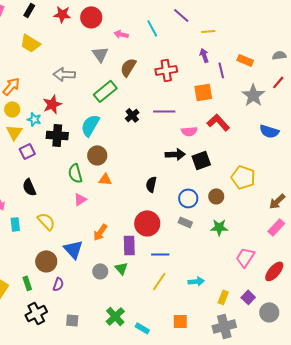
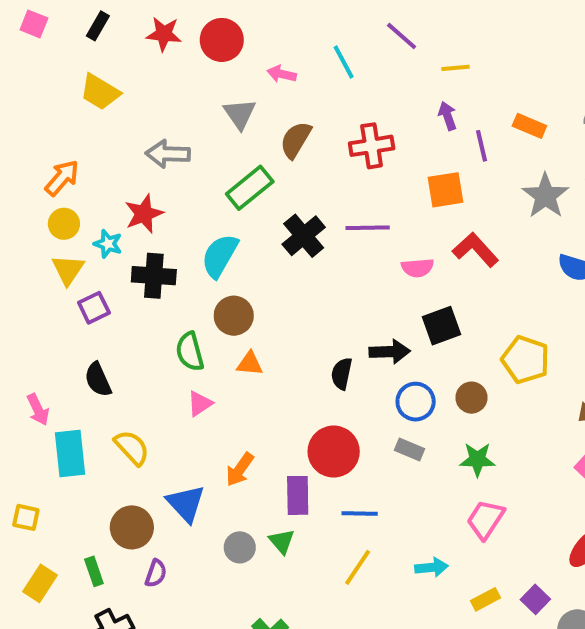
black cross: (132, 115) -> (304, 236), size x1.5
black arrow: (175, 154) -> (390, 352), moved
cyan rectangle: (15, 224) -> (70, 454), size x1.6
pink trapezoid: (245, 257) -> (485, 519), moved
yellow rectangle: (223, 297) -> (485, 599), turned 40

